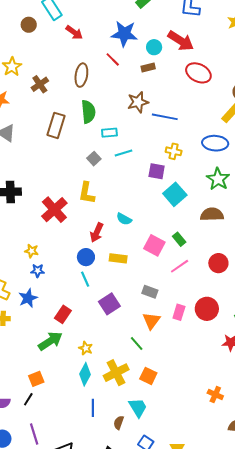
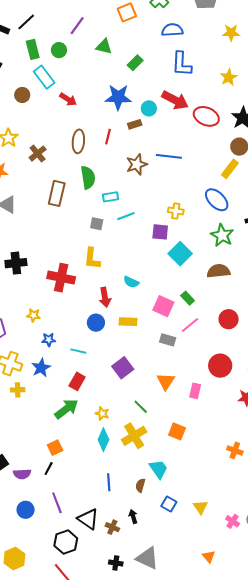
red line: (113, 59) -> (108, 137), moved, turned 63
brown rectangle: (148, 68) -> (135, 124), moved
red ellipse: (198, 73) -> (206, 116), moved
blue line: (165, 117) -> (169, 156), moved
blue ellipse: (215, 143) -> (217, 200), turned 45
gray square: (94, 159) -> (97, 224), turned -32
red cross: (54, 210) -> (61, 278), turned -32
red arrow: (97, 232) -> (105, 297), turned -30
yellow star: (32, 251) -> (34, 315), moved
cyan line: (85, 279) -> (78, 351), moved, turned -49
gray rectangle: (150, 292) -> (168, 340), moved
pink rectangle: (179, 312) -> (195, 391), moved
green line: (137, 344) -> (141, 407), moved
orange square: (148, 376) -> (177, 431), moved
blue line: (93, 408) -> (109, 482), moved

